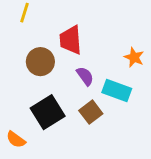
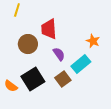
cyan rectangle: (117, 90) -> (81, 64), turned -60
orange semicircle: (16, 139) -> (11, 86), moved

